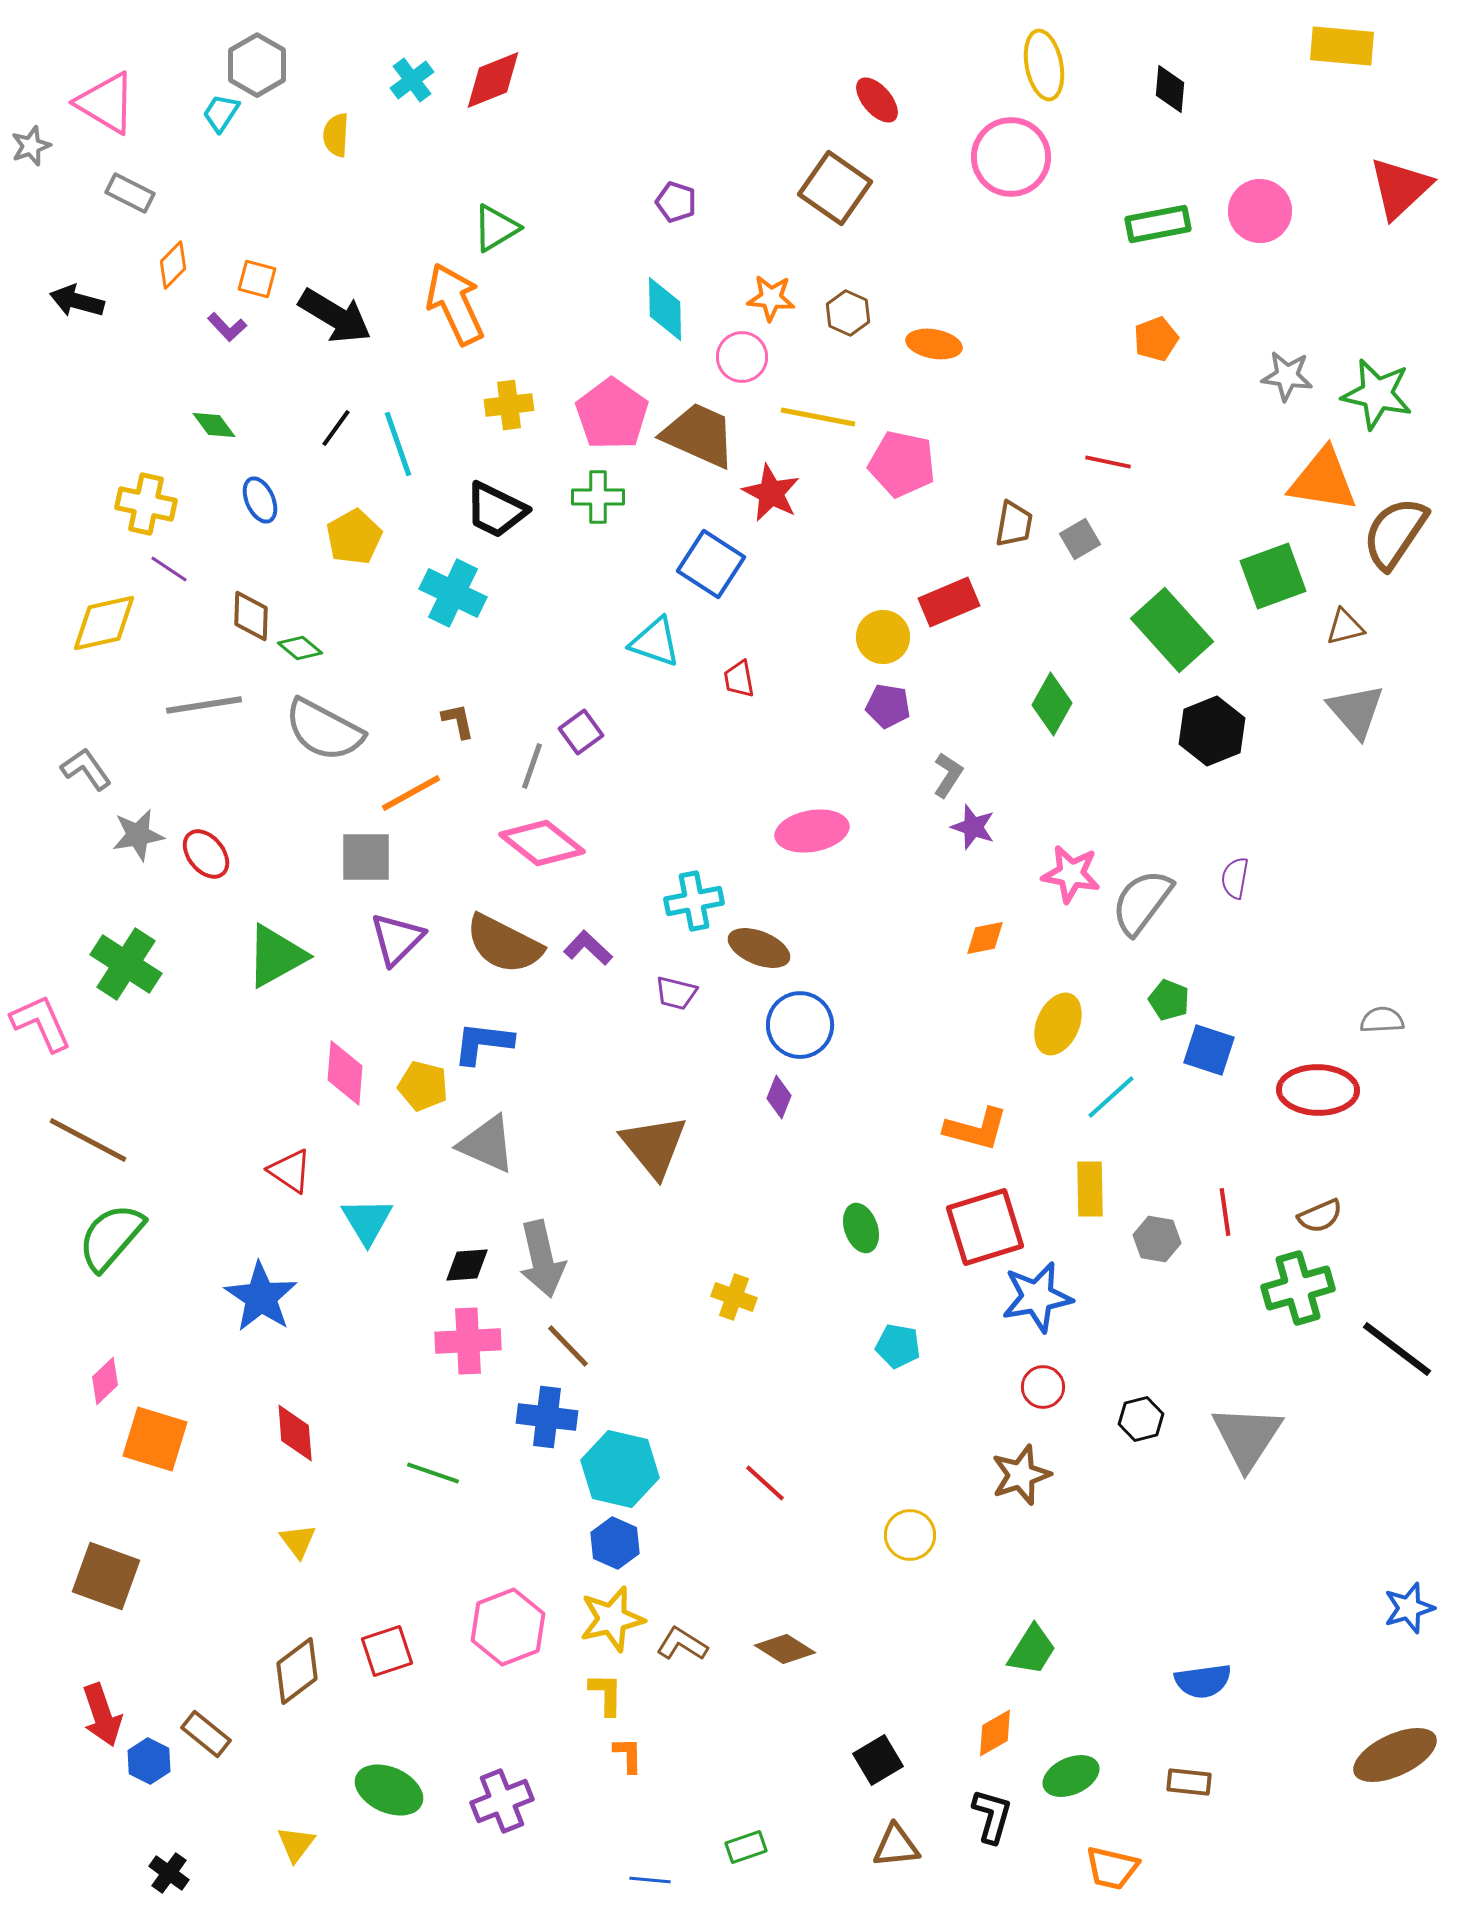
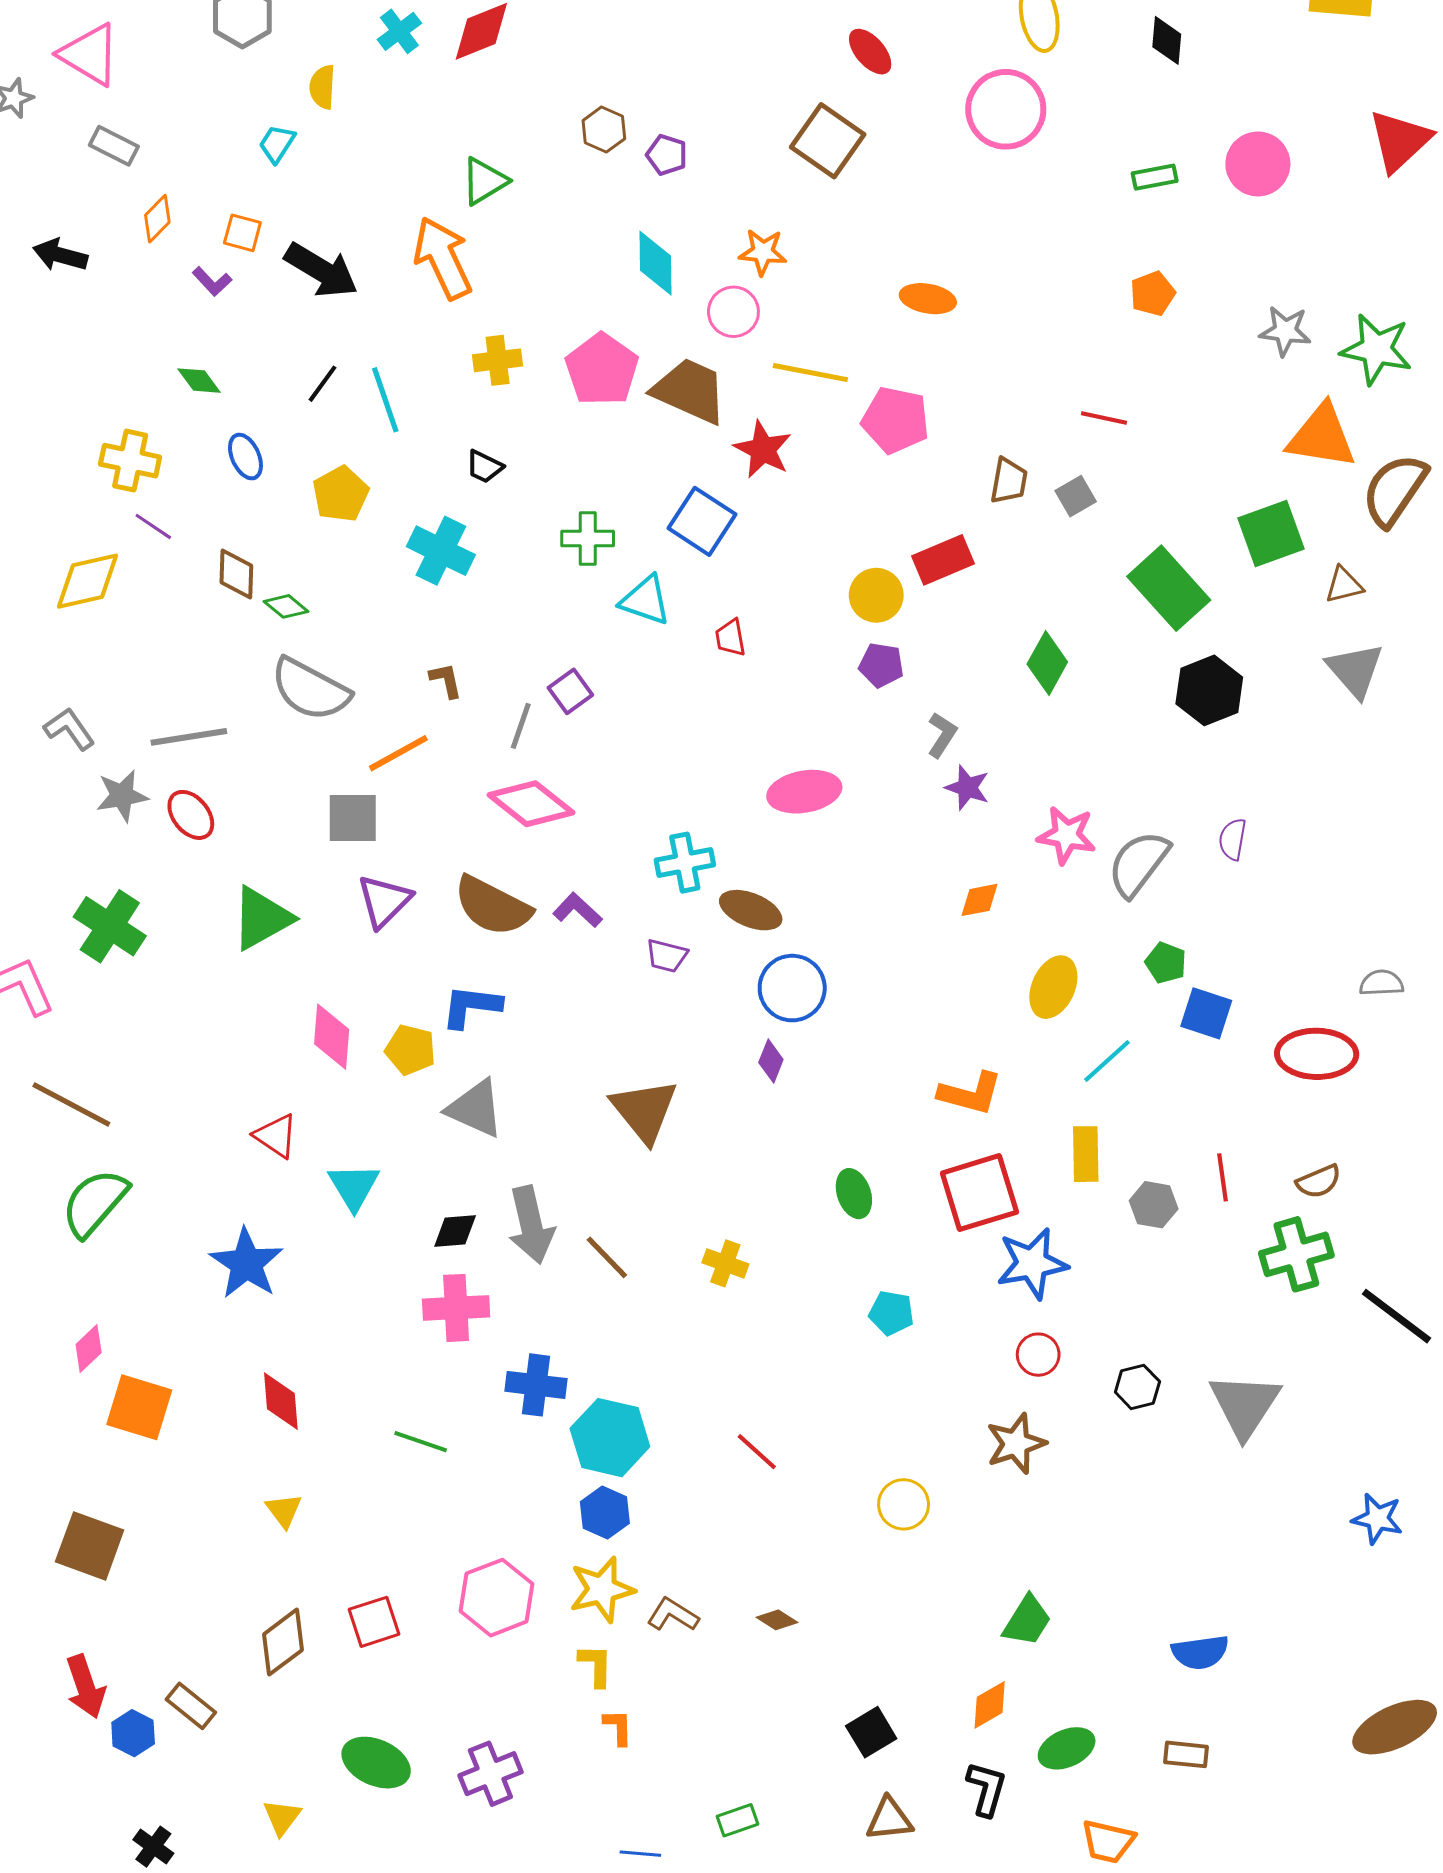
cyan trapezoid: (221, 113) -> (277, 144), moved
green rectangle: (1158, 224) -> (1155, 177), size x0.7
brown hexagon: (848, 313) -> (604, 130), moved
green cross: (598, 497) -> (588, 539), moved
black trapezoid: (496, 510) -> (484, 467), size x0.6
gray line: (204, 705) -> (189, 737), moved
brown line: (568, 1346) -> (607, 1257), moved
blue star: (1409, 1608) -> (1377, 1519), moved, turned 30
brown diamond: (785, 1649) -> (777, 1620), size x0.7

